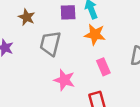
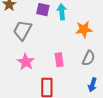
orange star: (95, 35) -> (84, 29), moved, turned -30

